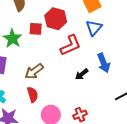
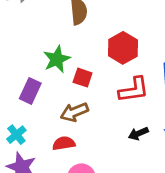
red square: (36, 29) -> (83, 78), moved
red semicircle: (33, 95) -> (64, 143), turned -98

